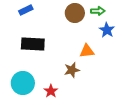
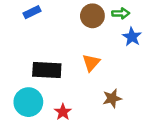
black rectangle: (33, 44) -> (47, 70), moved
orange triangle: (87, 51) -> (91, 63), moved, turned -42
brown star: (72, 70) -> (112, 98), moved

